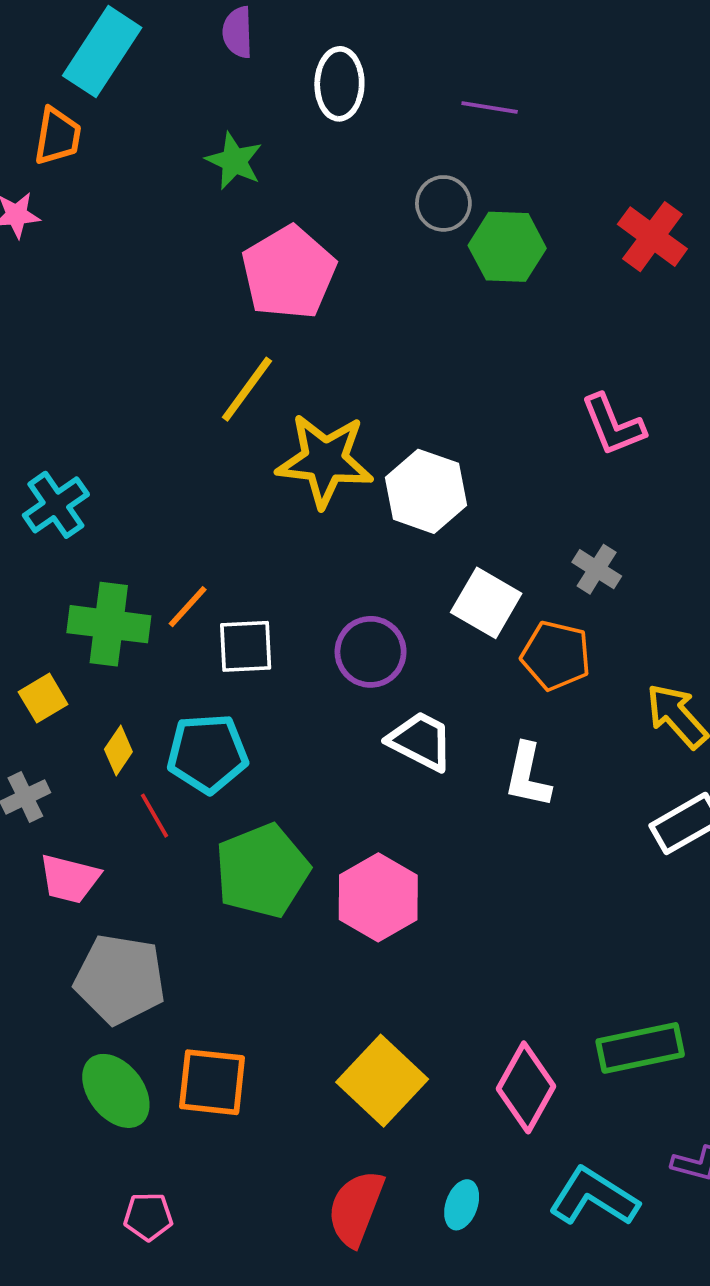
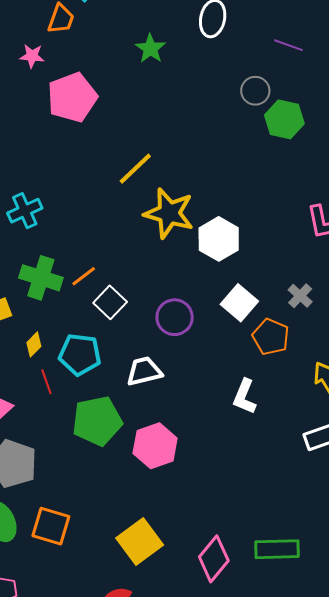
pink pentagon: (289, 273) -> (72, 97), moved
white square: (246, 646) -> (110, 302), turned 36
white trapezoid: (421, 741) -> (144, 371), moved, turned -51

